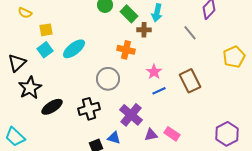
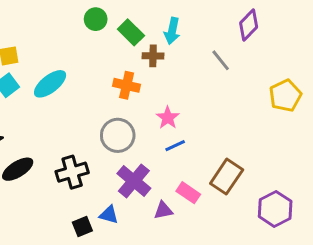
gray circle: (108, 79) -> (118, 135), moved
brown rectangle: (190, 81) -> (227, 177), moved, turned 60
pink rectangle: (172, 134) -> (188, 193), moved

